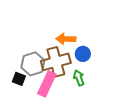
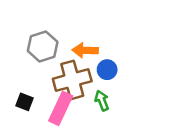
gray hexagon: (33, 64) -> (43, 46), moved

